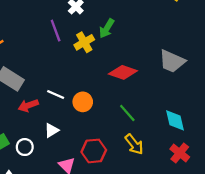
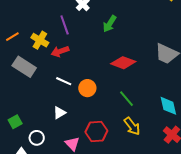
yellow cross: (84, 42) -> (40, 40), moved, turned -30
red arrow: (28, 106) -> (60, 51), moved
white circle: (25, 147) -> (37, 138), moved

